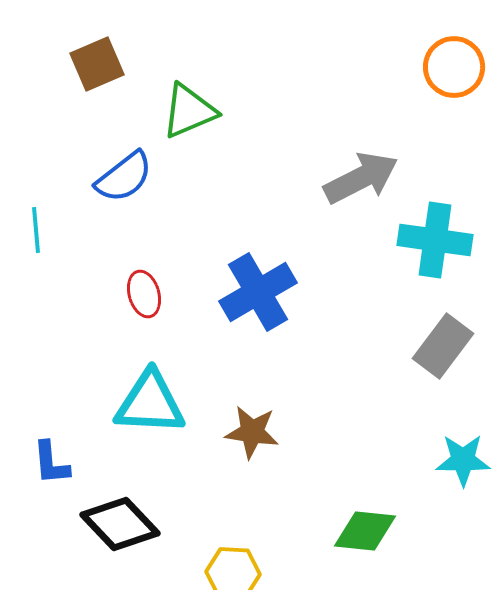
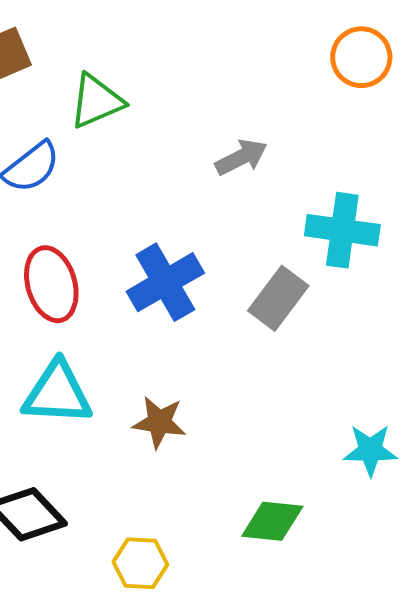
gray arrow: (361, 178) -> (241, 157), moved, size x0.7
red ellipse: (144, 294) -> (51, 284), size x1.6
gray rectangle: (443, 346) -> (278, 298), moved

